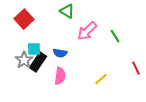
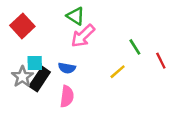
pink arrow: (87, 31) -> (83, 36), moved
red line: (136, 68) -> (161, 61), moved
yellow line: (101, 79) -> (118, 72), moved

